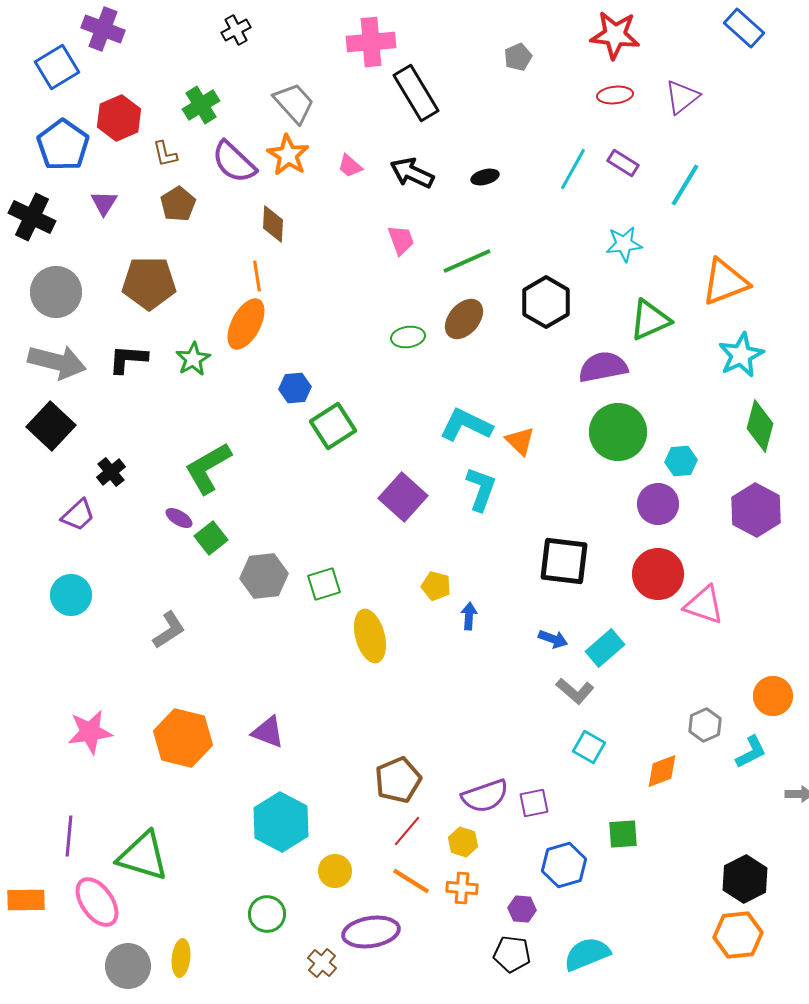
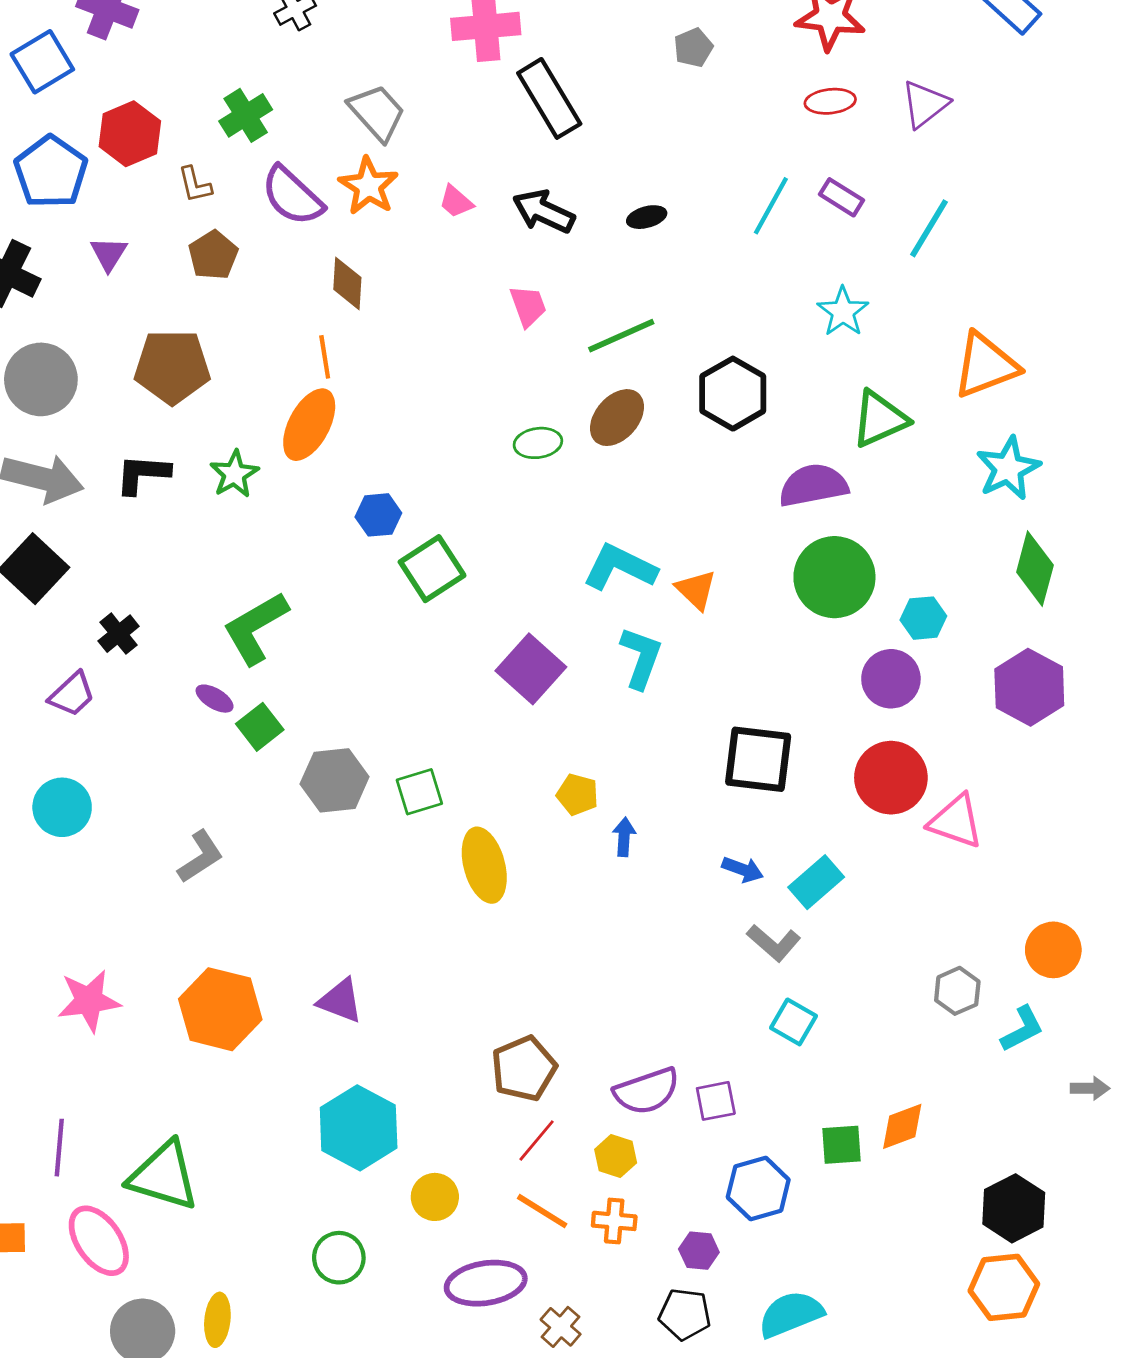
cyan star: (624, 244) -> (843, 312), turned -30
orange diamond: (662, 771) -> (902, 1126), moved
brown cross: (322, 963) -> (561, 1327), moved

